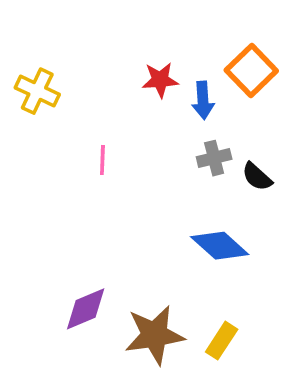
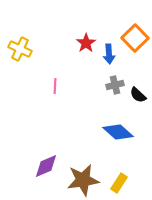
red star: (160, 80) -> (86, 43), turned -30

